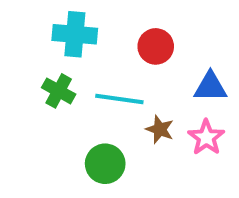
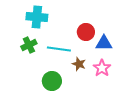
red circle: (156, 46) -> (86, 32), moved
green cross: (59, 91) -> (29, 45), turned 35

